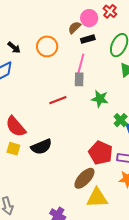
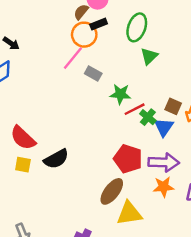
orange circle: (47, 46) -> (84, 35), moved
pink line: (81, 64) -> (73, 58), moved, turned 30
gray rectangle: (79, 79) -> (93, 74), turned -56
red line: (58, 100) -> (135, 109), moved

